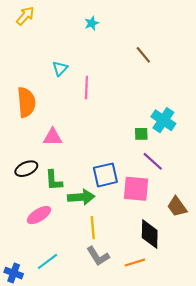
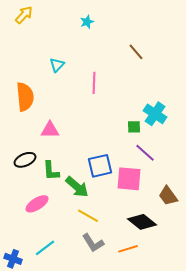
pink line: (86, 87) -> (94, 83), moved
green arrow: (81, 197) -> (77, 187), turned 45
yellow line: (93, 228) -> (88, 216), turned -55
black diamond: (150, 234) -> (142, 222), turned -52

